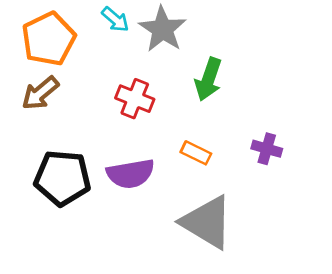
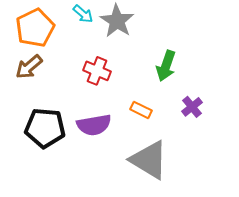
green arrow: (208, 79) -> (166, 66), moved
purple cross: (267, 149) -> (192, 107), turned 35

